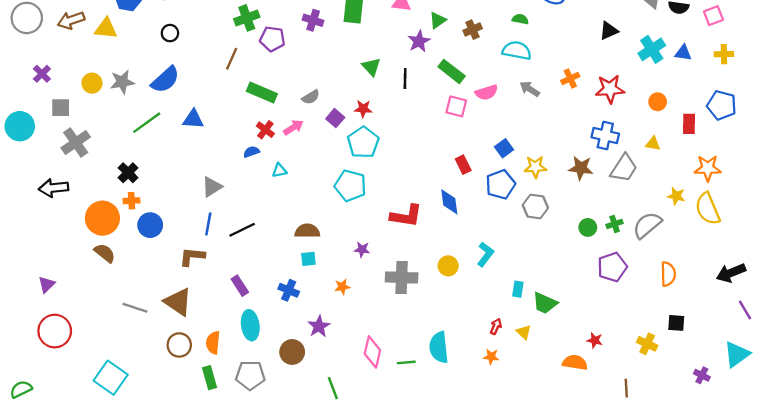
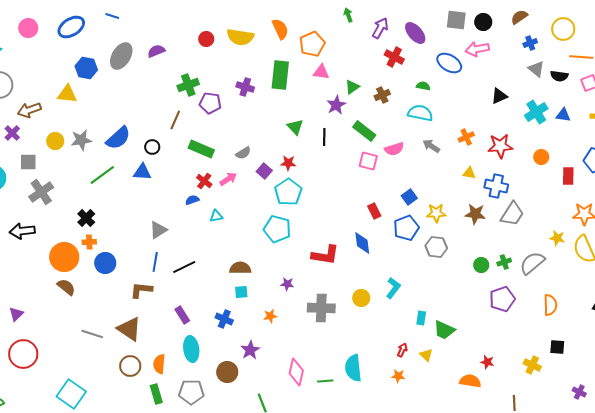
brown arrow: (71, 20) -> (29, 110), moved
black circle: (170, 33) -> (152, 147), moved
yellow triangle: (653, 144) -> (469, 173), moved

